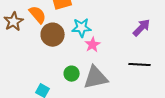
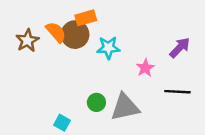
brown circle: (53, 35) -> (75, 35), moved
pink star: (93, 45) -> (145, 68), moved

